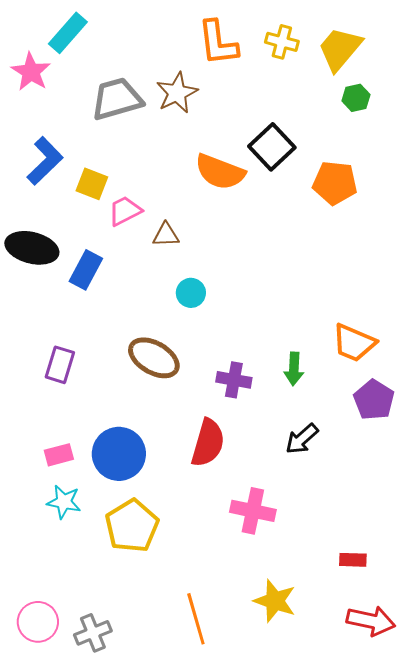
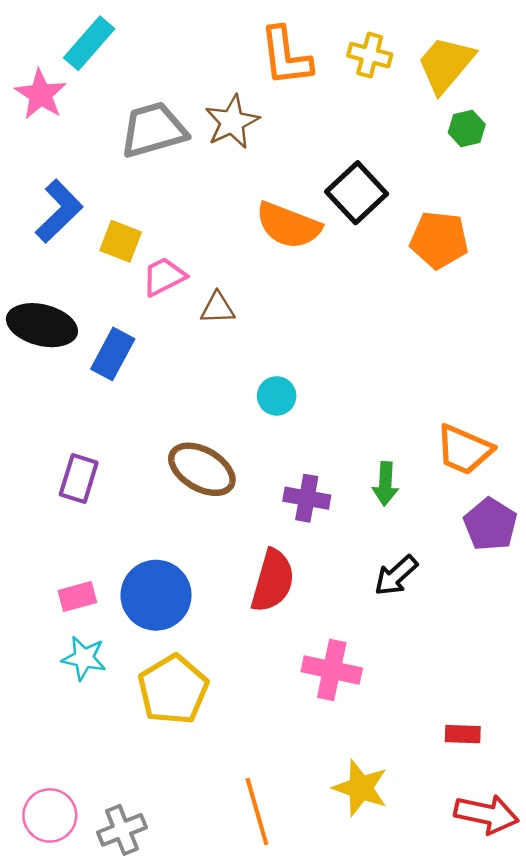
cyan circle: (191, 293) -> (277, 396), moved

